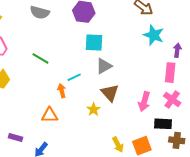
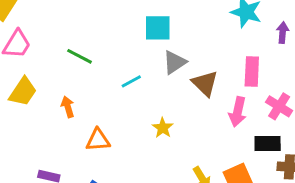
pink rectangle: (170, 73) -> (252, 71), moved
orange arrow: (62, 91) -> (68, 107), moved
brown triangle: (110, 93) -> (205, 83), moved

